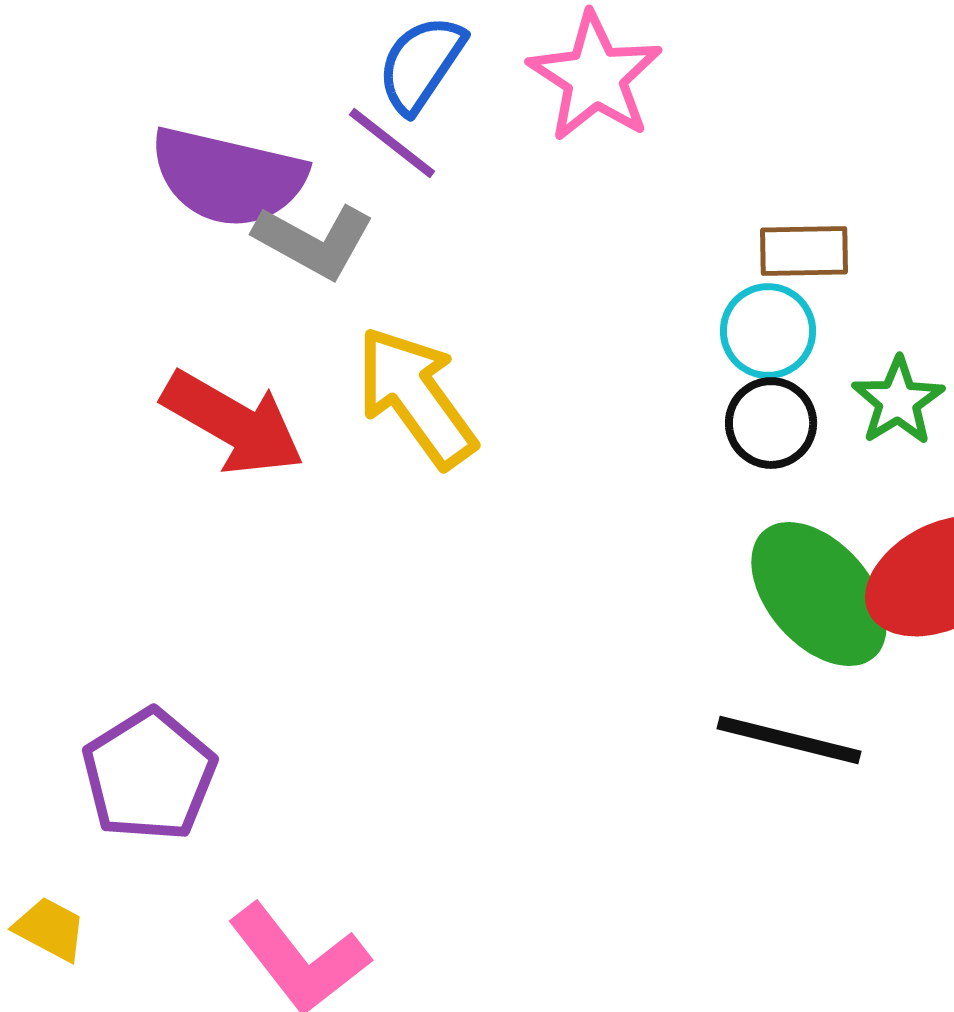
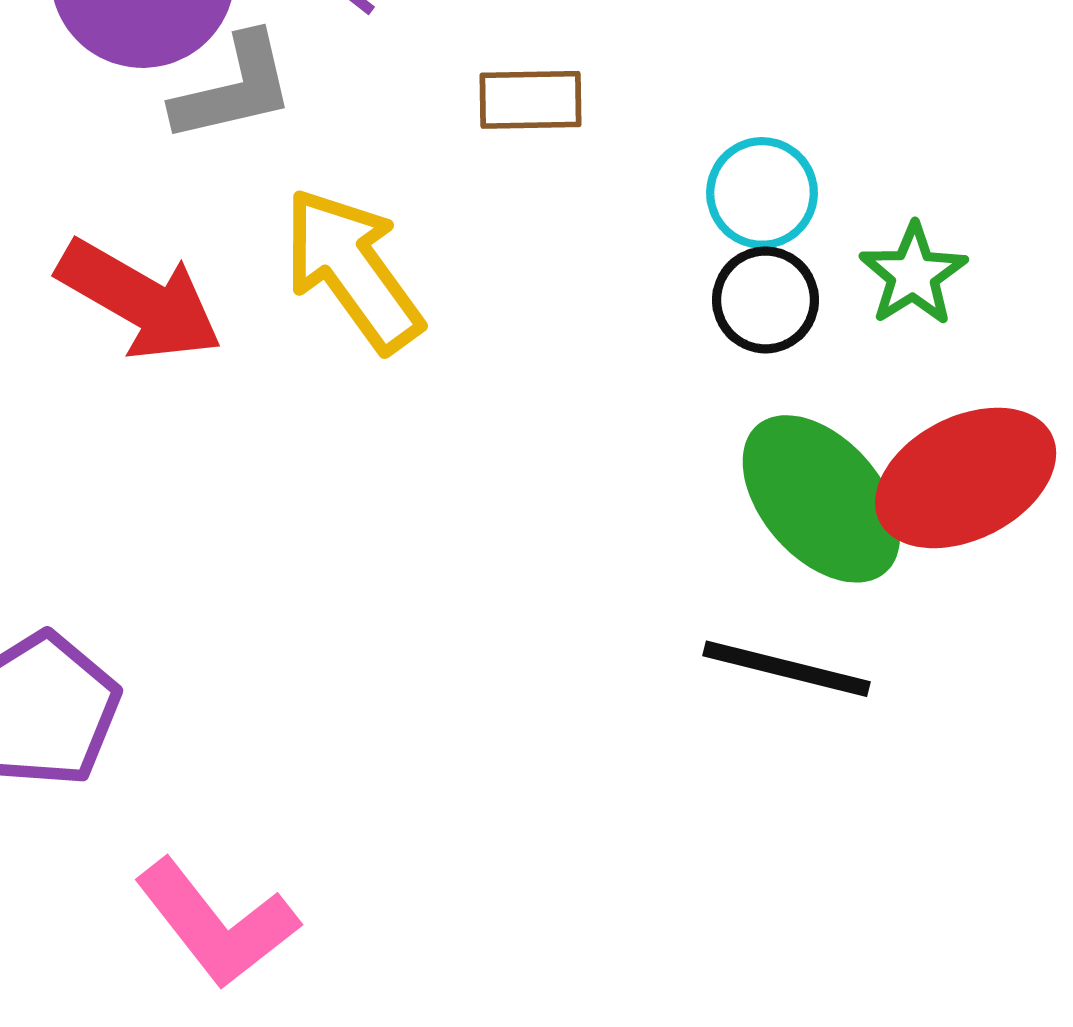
gray L-shape: (314, 241) -> (234, 88), turned -42
brown rectangle: (804, 251) -> (531, 100), moved

